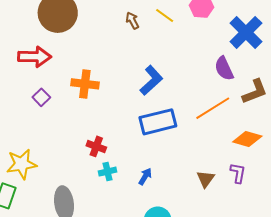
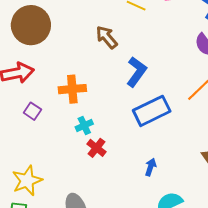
brown arrow: (132, 21) -> (107, 37), moved, size x1.4
red cross: (96, 146) -> (96, 148), turned 30
cyan cross: (107, 172) -> (84, 125), moved

